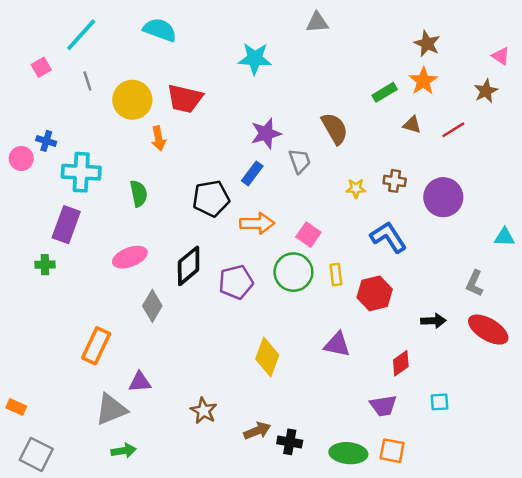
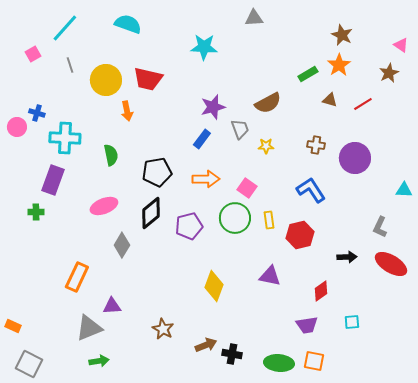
brown semicircle: (335, 128) -> (268, 103), turned 92
yellow star: (356, 188) -> (266, 146), moved
black pentagon: (211, 198) -> (157, 172), moved

